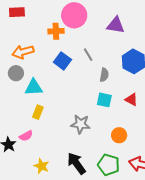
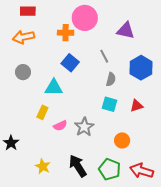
orange arrow: (23, 52) -> (23, 37), moved
gray line: (88, 55) -> (104, 56), moved
cyan triangle: (34, 87) -> (54, 88), moved
red triangle: (131, 100) -> (137, 106), turned -48
gray star: (81, 124) -> (84, 127), turned 30
pink semicircle: (26, 136) -> (60, 126), moved

